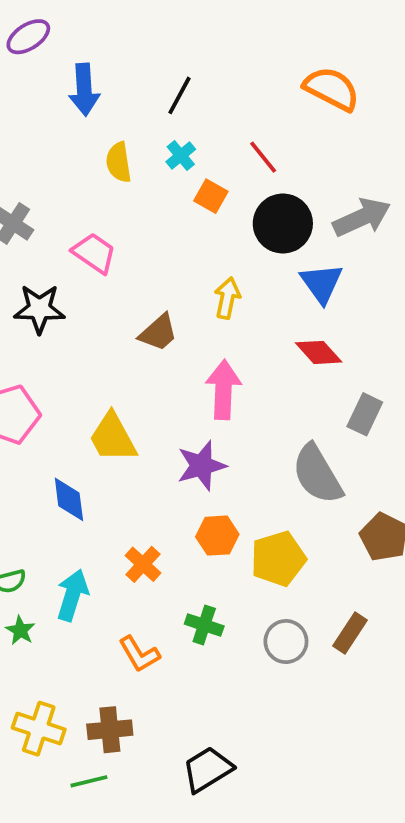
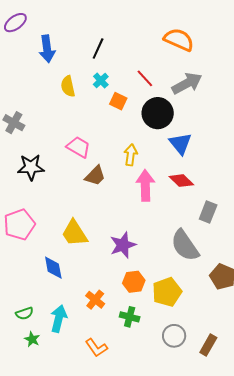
gray arrow: (362, 217) -> (187, 83), moved
pink trapezoid: (94, 253) -> (78, 147), moved
pink arrow: (223, 390) -> (145, 185), moved
green cross: (204, 625) -> (130, 317), moved
brown rectangle: (350, 633) -> (208, 345), moved

